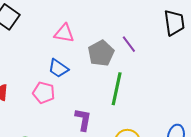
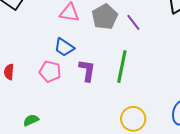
gray pentagon: (101, 53) -> (105, 17), moved
purple L-shape: (83, 119) -> (87, 70), moved

